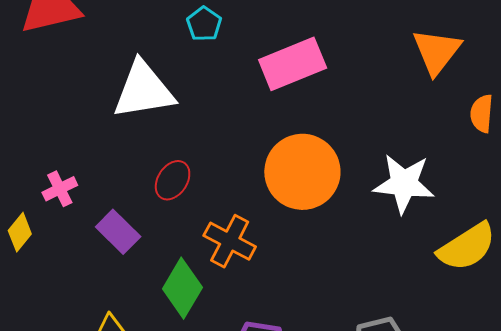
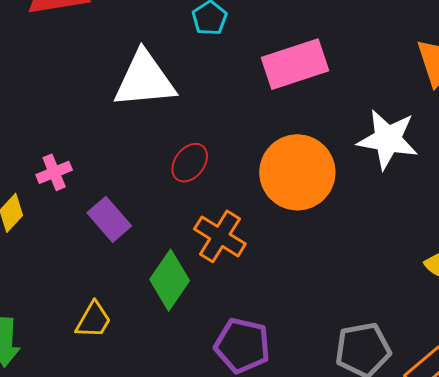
red ellipse: (173, 180) -> (190, 163), moved
white star: (404, 184) -> (388, 139), moved

